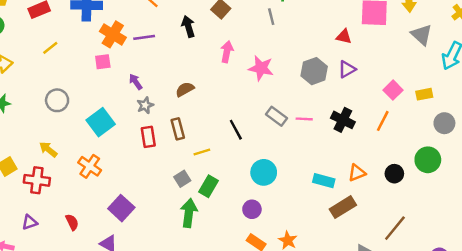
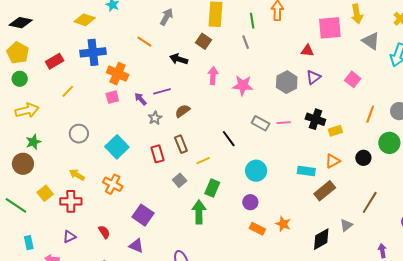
black arrow: (188, 27) -> (179, 59), turned -48
purple line: (144, 37) -> (162, 91), moved
purple arrow: (136, 82) -> (141, 99), moved
pink square: (393, 90) -> (353, 79), moved
yellow rectangle: (424, 94) -> (335, 131), moved
gray star: (145, 105) -> (155, 118), moved
orange line: (383, 121) -> (370, 114), moved
gray square: (182, 179) -> (180, 180), moved

